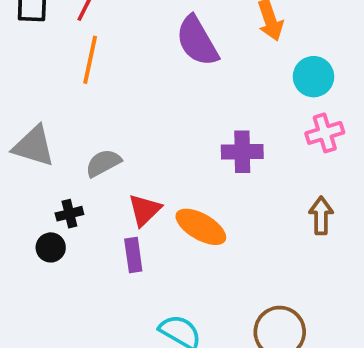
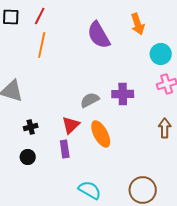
gray semicircle: (103, 163) -> (90, 100), moved
orange ellipse: (201, 227) -> (101, 134), turned 32
black circle: (51, 247) -> (28, 157), moved

